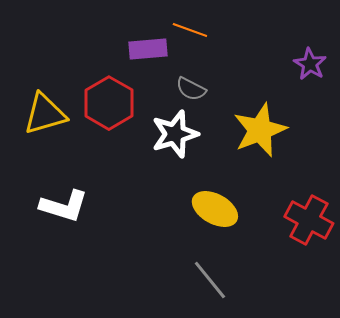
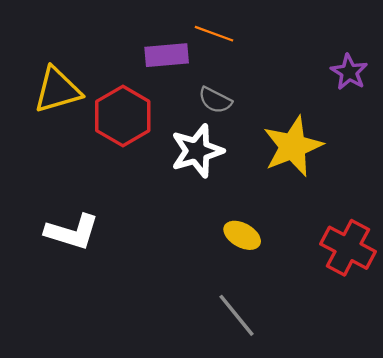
yellow triangle: (45, 114) -> (57, 90), moved
yellow ellipse: (215, 209) -> (242, 235), size x0.7

